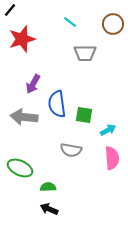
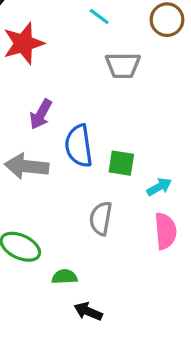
gray semicircle: (71, 150) -> (101, 218), turned 90
black arrow: (49, 209) -> (88, 311), moved

